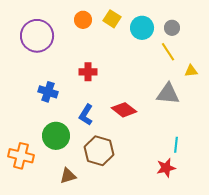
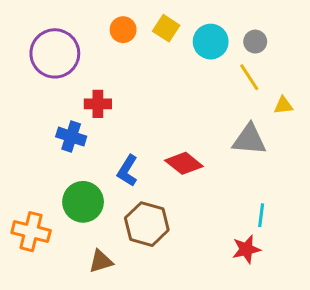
red cross: (88, 72) -> (98, 104), moved

